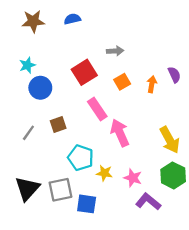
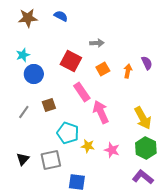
blue semicircle: (72, 19) -> (61, 16), turned 40
red square: (84, 72) -> (71, 61), turned -30
black triangle: (27, 189) -> (23, 159), size x0.6
purple L-shape: (148, 202) -> (143, 177), moved
blue square: (87, 204) -> (77, 182), moved

